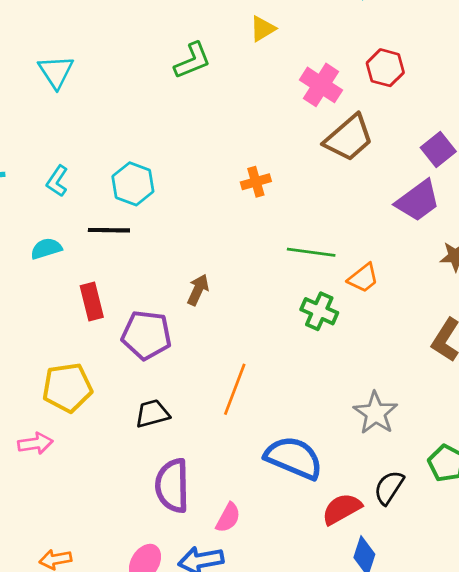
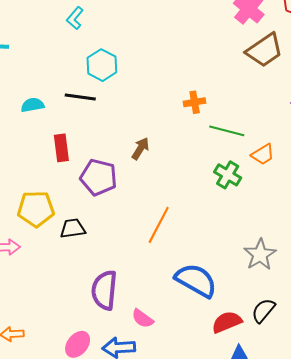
cyan L-shape: (57, 181) -> (75, 18), moved
orange cross: (256, 182) -> (195, 102), moved
black trapezoid: (152, 414) -> (73, 228), moved
pink semicircle: (228, 518) -> (143, 319), turned 90

